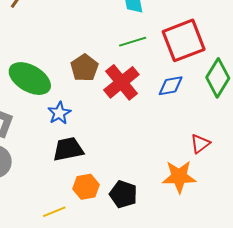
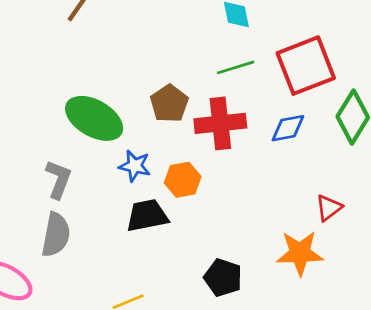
red cross: (121, 82) -> (220, 123), turned 33
blue star: (59, 113) -> (135, 166), turned -30
orange hexagon: (86, 187) -> (183, 180), moved

